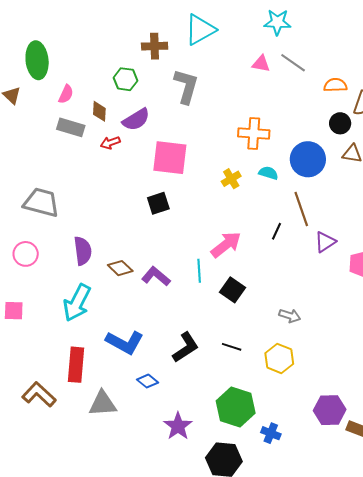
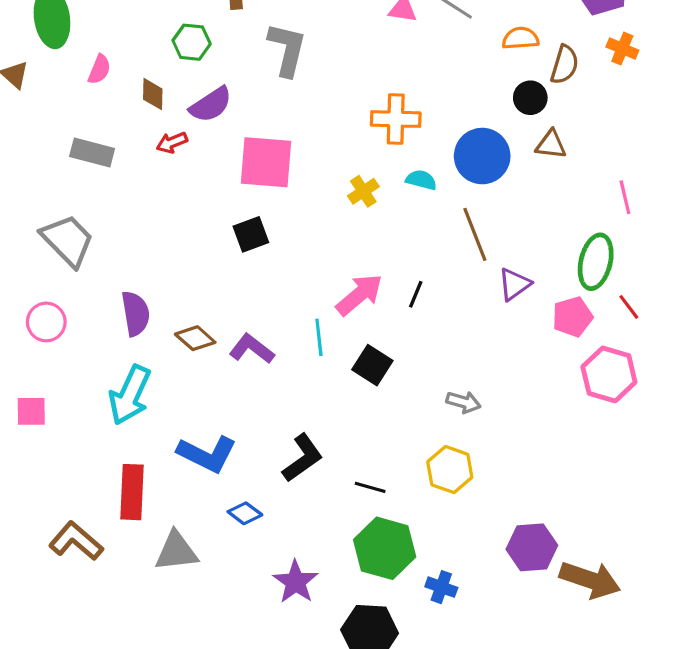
gray rectangle: (71, 127) -> (92, 152), moved
gray trapezoid: (41, 202) -> (68, 240), turned 33
black line: (276, 231) -> (416, 294), moved
black line: (232, 347) -> (370, 487), moved

